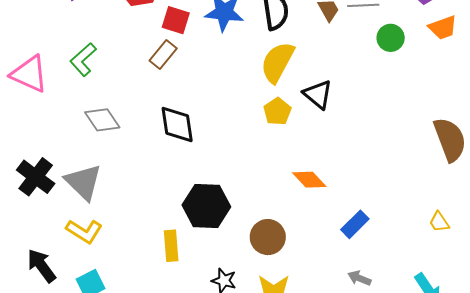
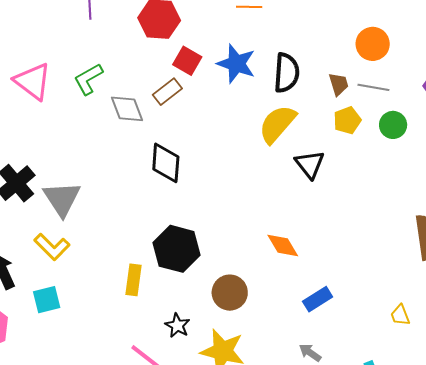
yellow pentagon: (277, 111) -> (347, 120), moved
gray diamond: (102, 120) -> (127, 109), moved

